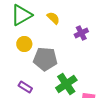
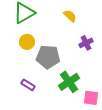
yellow semicircle: (53, 18) -> (70, 16), moved
purple cross: (81, 33) -> (86, 43), moved

